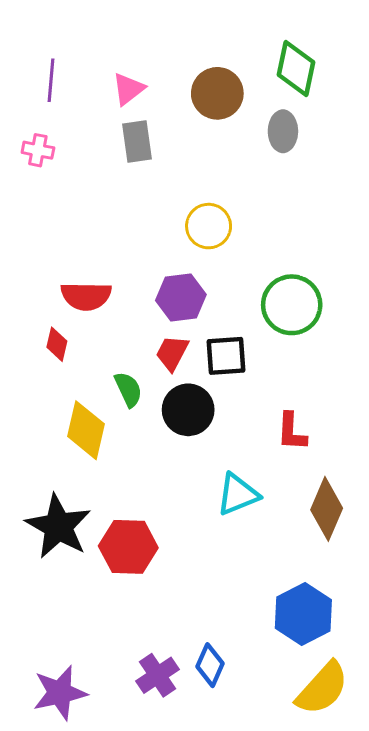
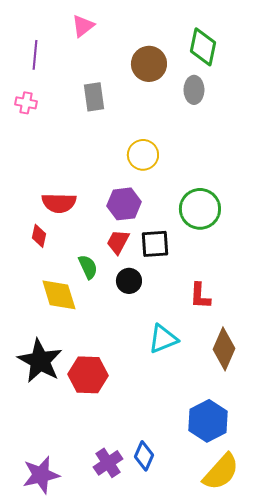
pink triangle: (128, 89) -> (83, 26), moved
black circle: (188, 410) -> (129, 281), size x0.7
yellow diamond: (86, 430) -> (59, 295), turned -30

